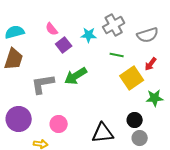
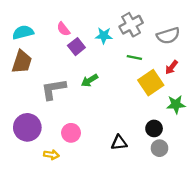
green arrow: (76, 76) -> (90, 80), size x0.7
black triangle: (103, 133) -> (119, 143), size x0.7

